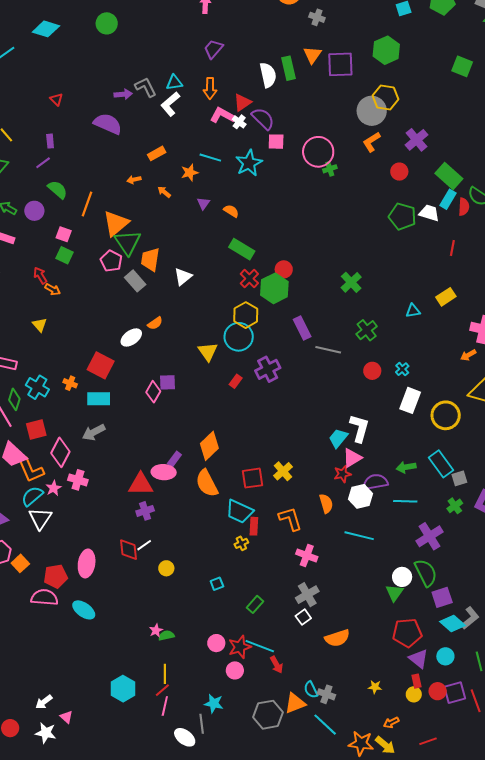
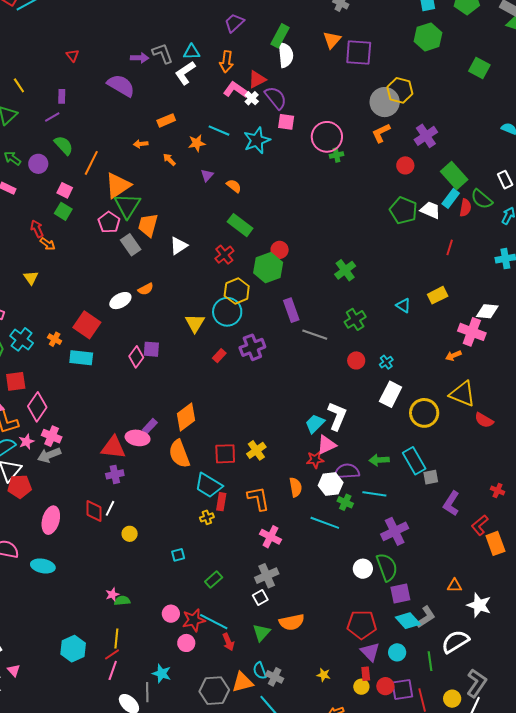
green hexagon: (386, 50) -> (428, 37), moved
green rectangle: (288, 68) -> (280, 36), moved, turned 35
red cross: (249, 279) -> (224, 255), moved
cyan triangle: (413, 311) -> (403, 305), turned 35
gray arrow: (94, 432) -> (49, 455), moved
green cross: (455, 506) -> (345, 502), moved, turned -35
white line: (144, 545) -> (110, 508), turned -35
red pentagon: (56, 576) -> (20, 486), moved
green triangle: (394, 593) -> (261, 633), moved
cyan ellipse: (84, 610) -> (43, 566), turned -30

